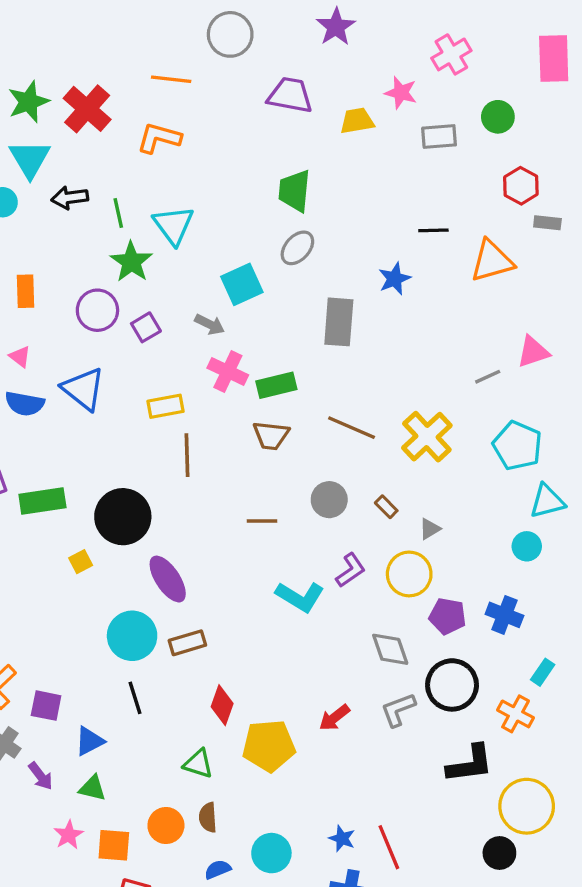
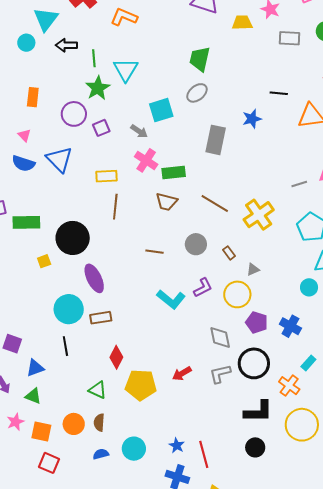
yellow circle: (527, 806) -> (302, 425), moved
black circle: (499, 853) -> (255, 447), moved

